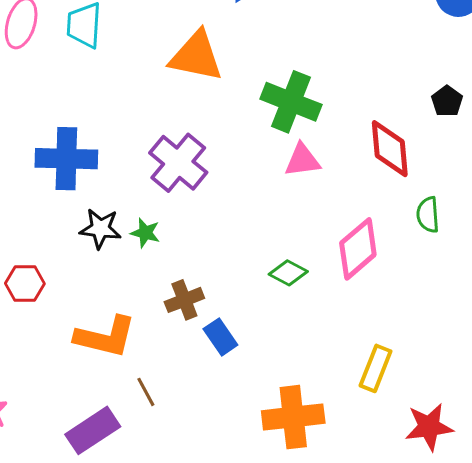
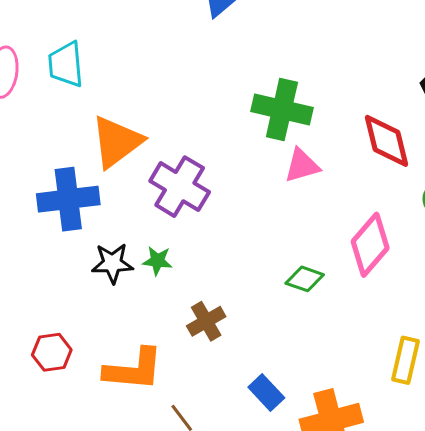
orange triangle: (196, 56) -> (117, 142), moved, turned -40
red hexagon: (25, 283) -> (52, 352), moved
blue rectangle: (220, 337) -> (266, 392), moved

